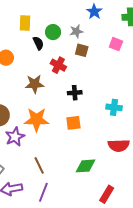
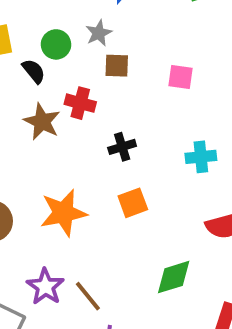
pink square: (116, 44) -> (180, 77), moved
brown star: (35, 84) -> (42, 122), moved, turned -30
purple star: (15, 137) -> (45, 287), moved

